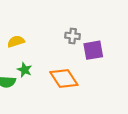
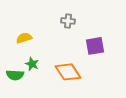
gray cross: (73, 36) -> (68, 21), moved

